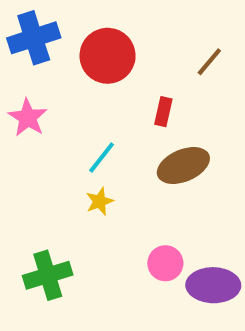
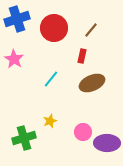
brown line: (209, 62) -> (91, 30), moved
yellow star: (100, 201) -> (50, 121), moved

